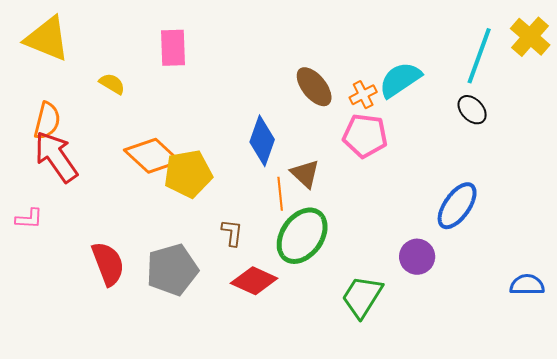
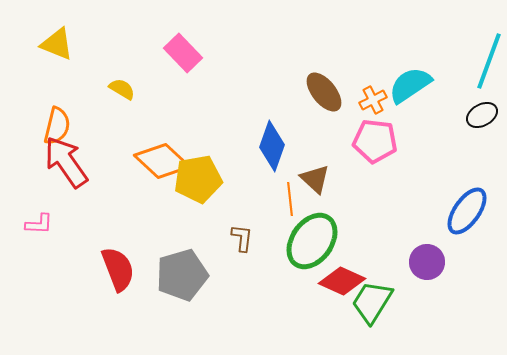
yellow triangle: (47, 39) -> (57, 44), size x0.7
pink rectangle: (173, 48) -> (183, 53), turned -42
black ellipse: (472, 110) -> (482, 115), turned -76
red diamond: (254, 281) -> (342, 281), moved

